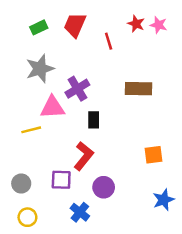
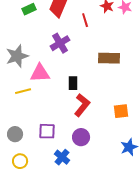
gray star: (40, 69) -> (17, 56), moved
purple cross: (77, 89) -> (60, 43), moved
red L-shape: (84, 156) -> (82, 105), moved

